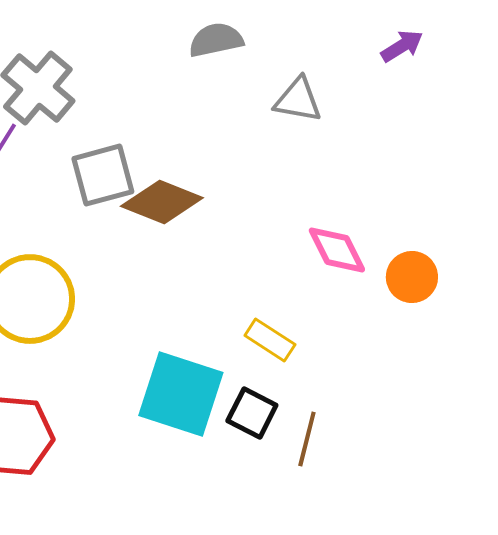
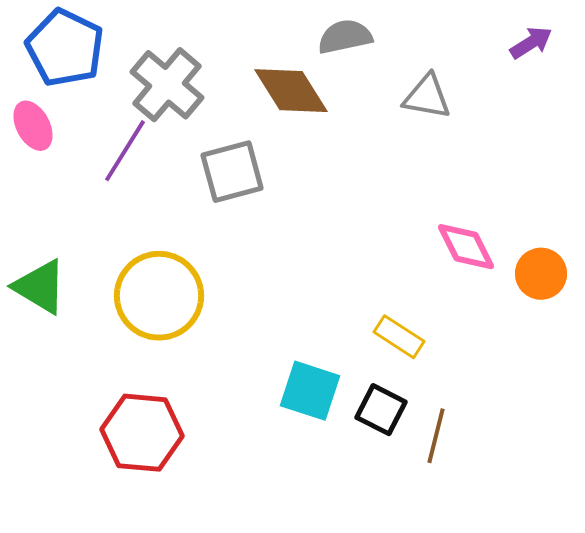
brown diamond: (162, 202) -> (291, 91), moved, turned 36
cyan square: (181, 394) -> (310, 391), size x0.7

